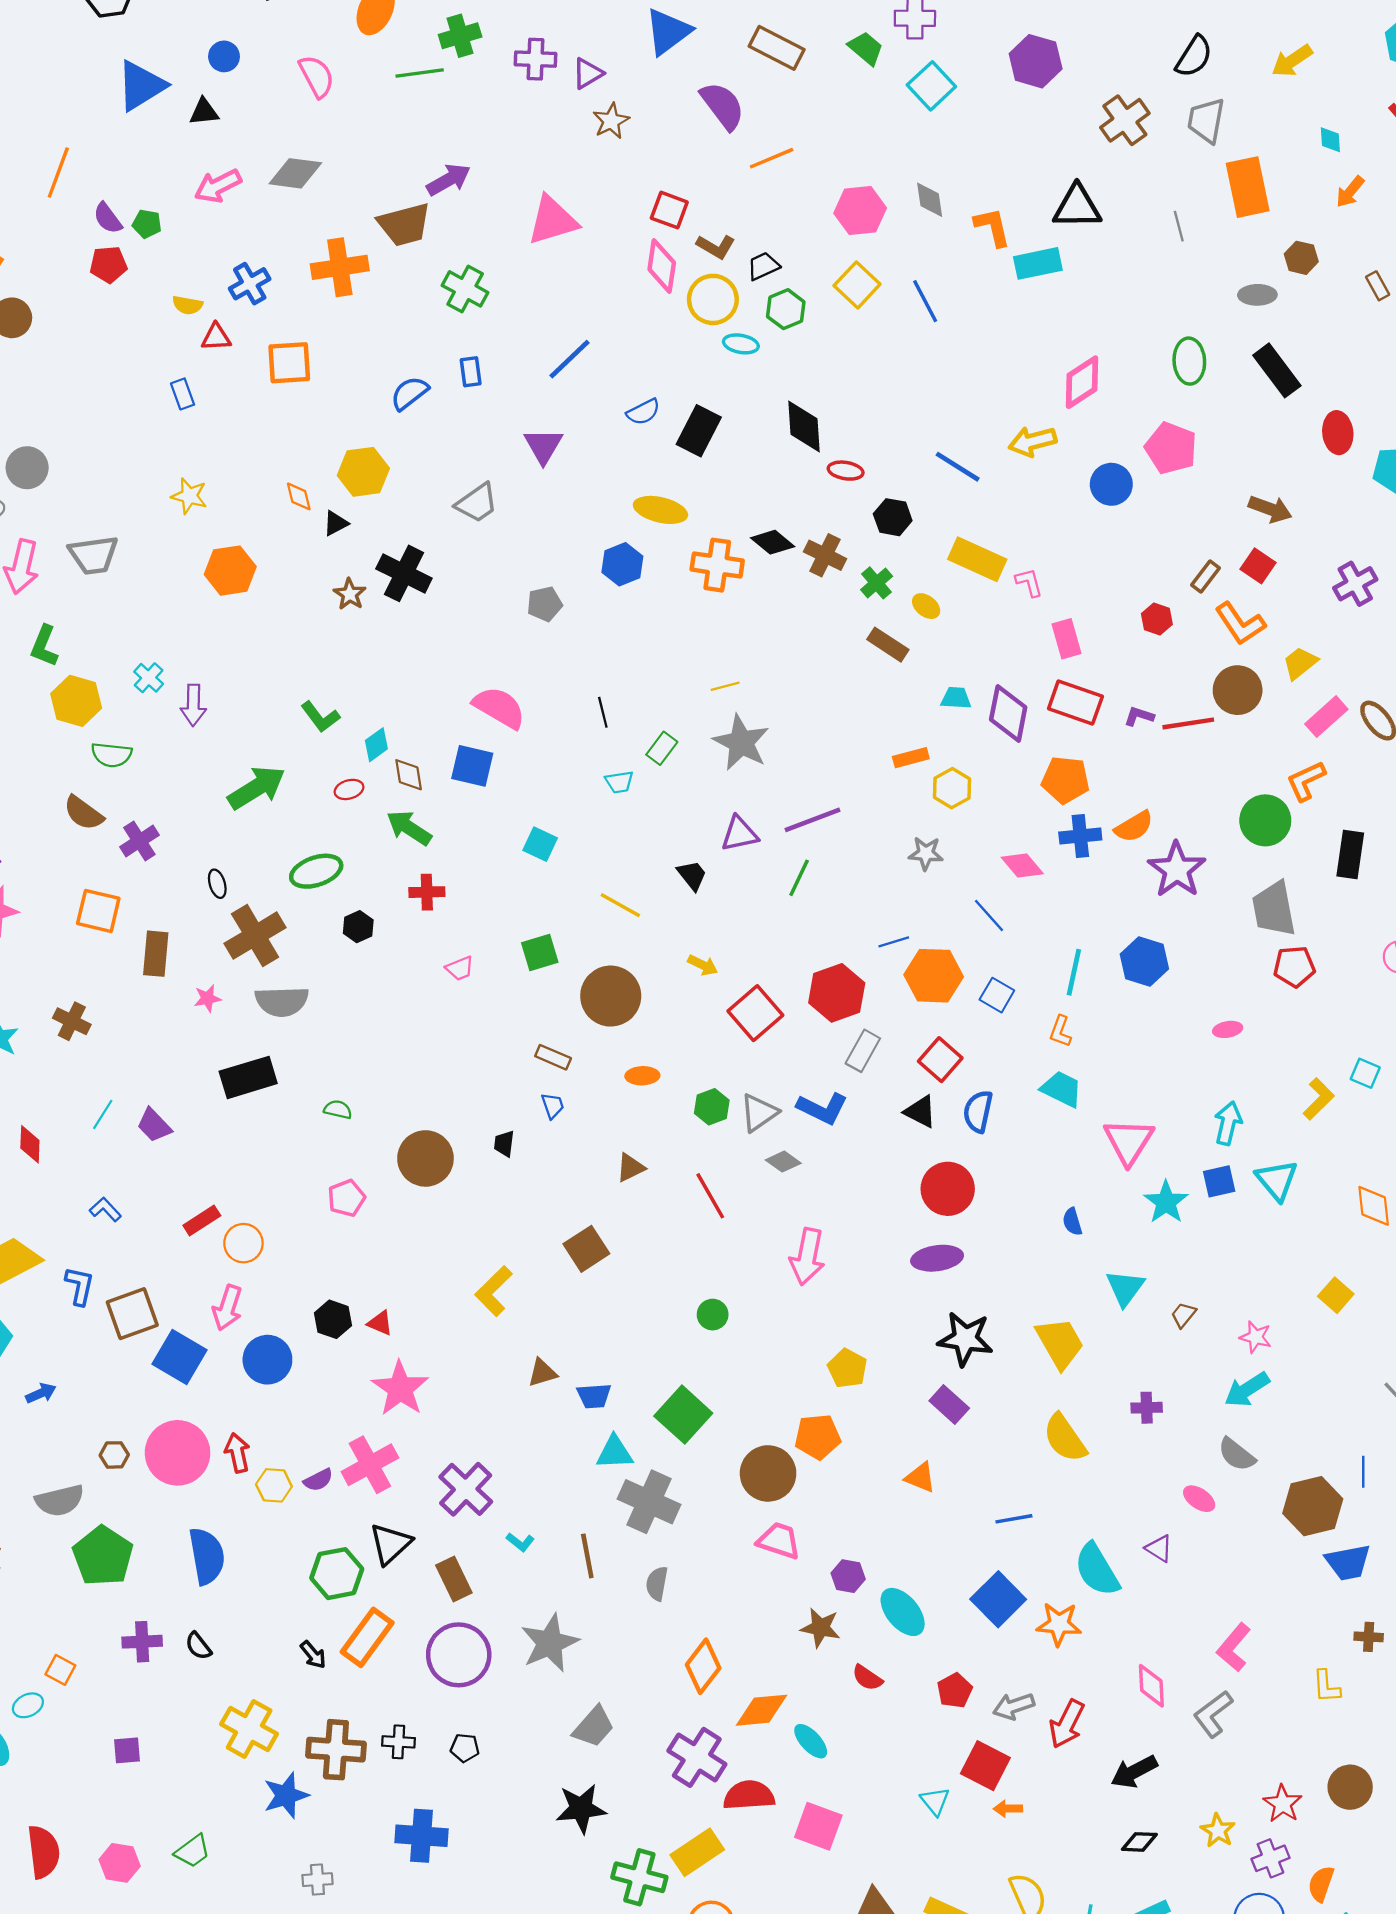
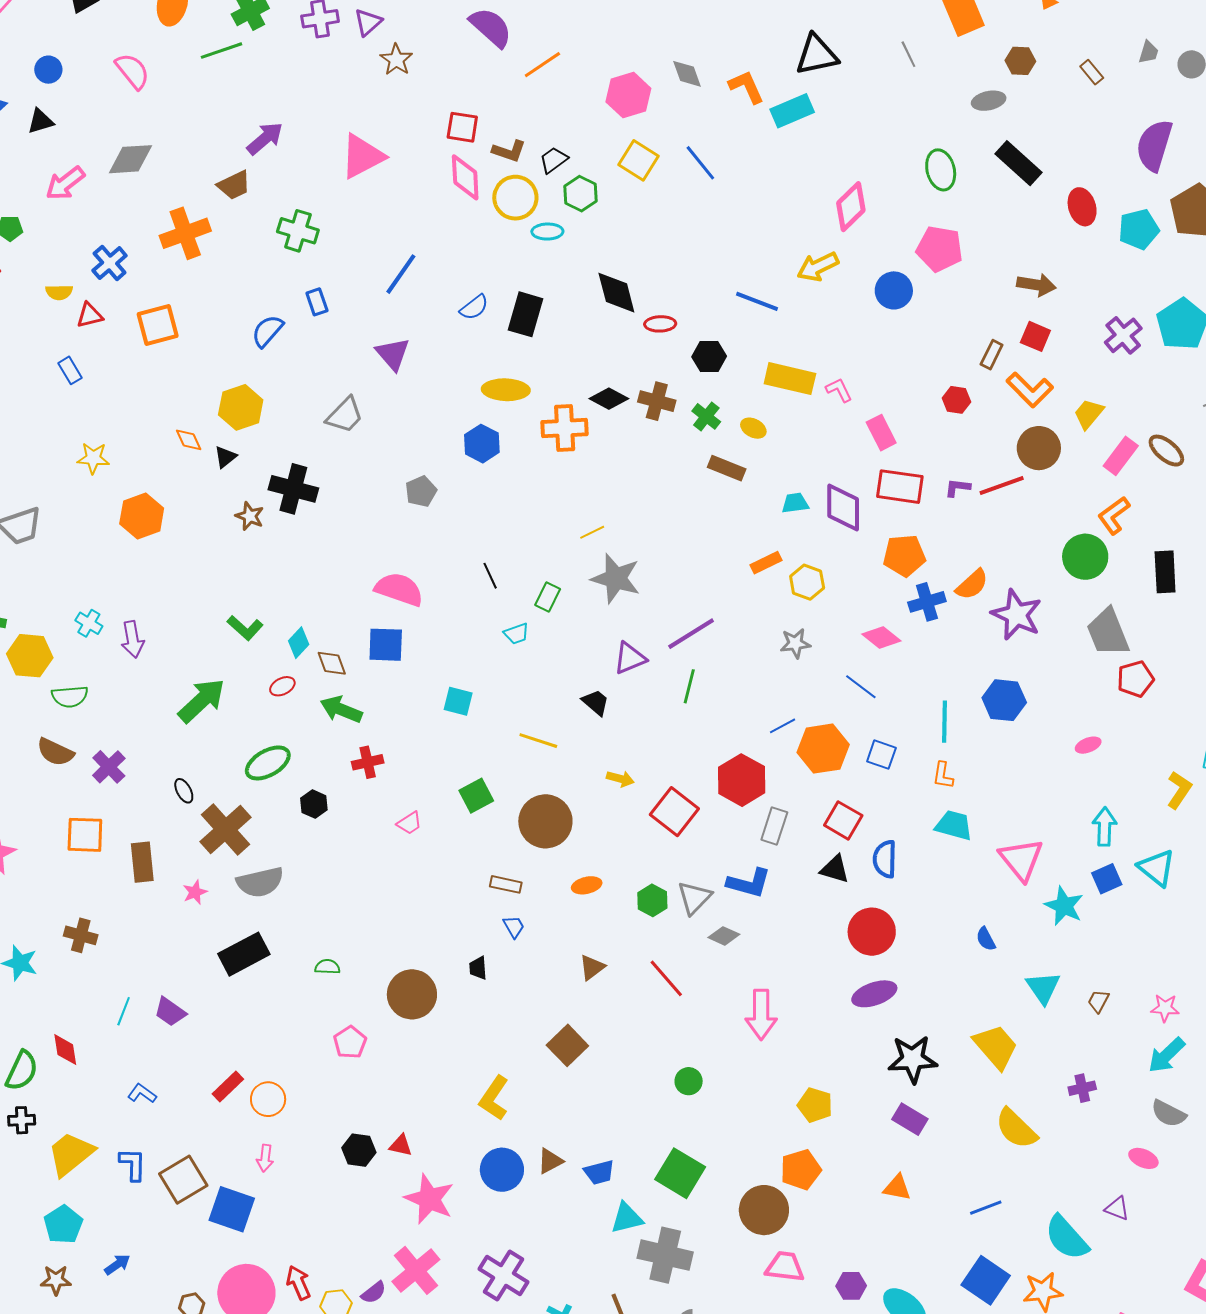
brown trapezoid: (404, 225) -> (234, 185), size x0.7
pink arrow: (227, 1308) -> (265, 1158), size x0.7
blue circle: (267, 1360) -> (502, 1170), moved

